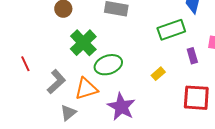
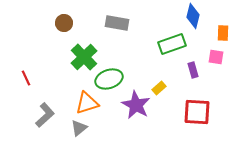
gray L-shape: (56, 82) -> (45, 115), moved
purple star: (121, 107) -> (136, 105), moved
gray triangle: (68, 113) -> (79, 128), moved

